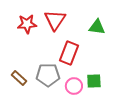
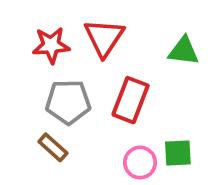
gray pentagon: (48, 75) -> (68, 102), moved
brown rectangle: (19, 78) -> (53, 147), moved

